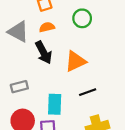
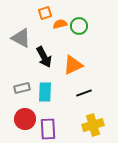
orange semicircle: (47, 27) -> (60, 24), moved
cyan rectangle: (55, 104) -> (45, 92), moved

